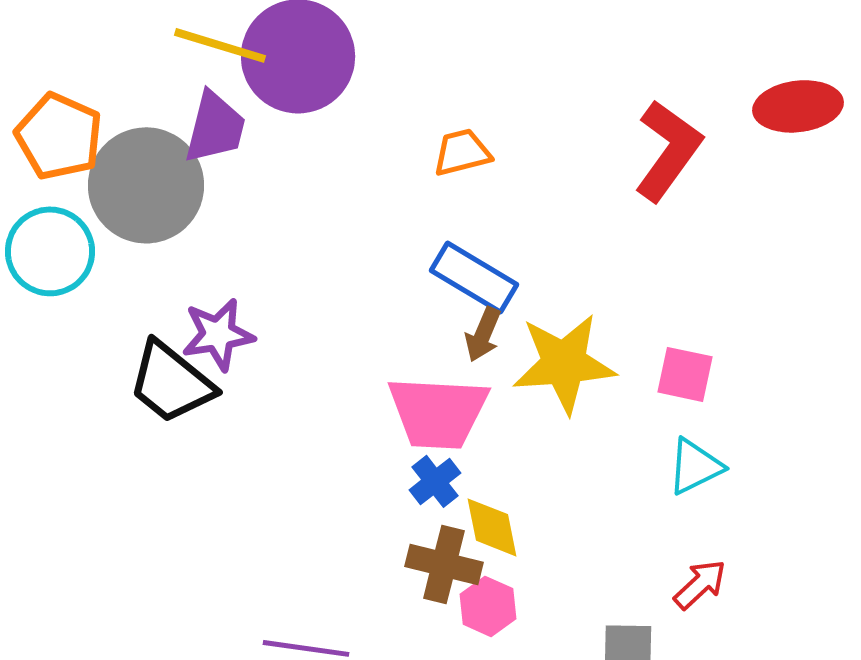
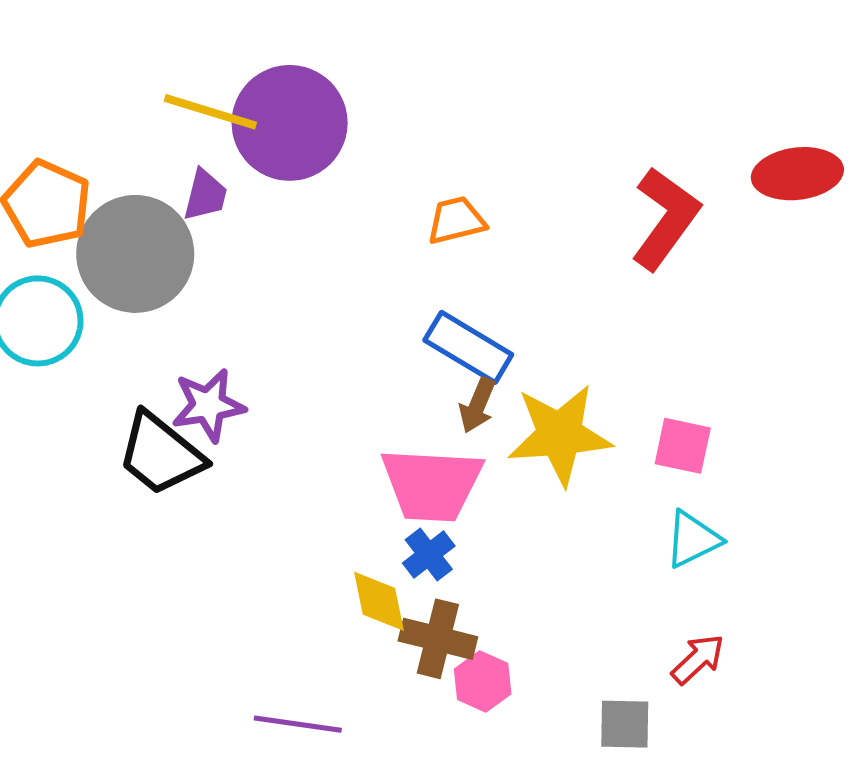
purple trapezoid: (215, 127) -> (205, 195), size x0.7
yellow diamond: (492, 527) -> (379, 601), moved

